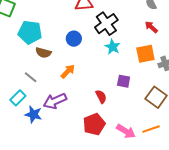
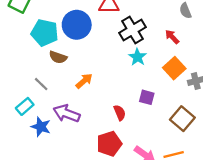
red arrow: (151, 27) -> (172, 37), moved
blue circle: (74, 39) -> (77, 25), moved, size x1.6
orange square: (145, 54) -> (174, 68), turned -36
purple arrow: (55, 101) -> (67, 113), turned 40

